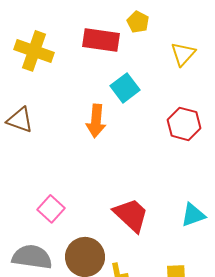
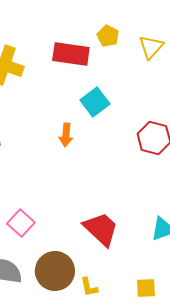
yellow triangle: (183, 54) -> (151, 47), moved
orange arrow: (96, 121) -> (66, 135), size x0.7

